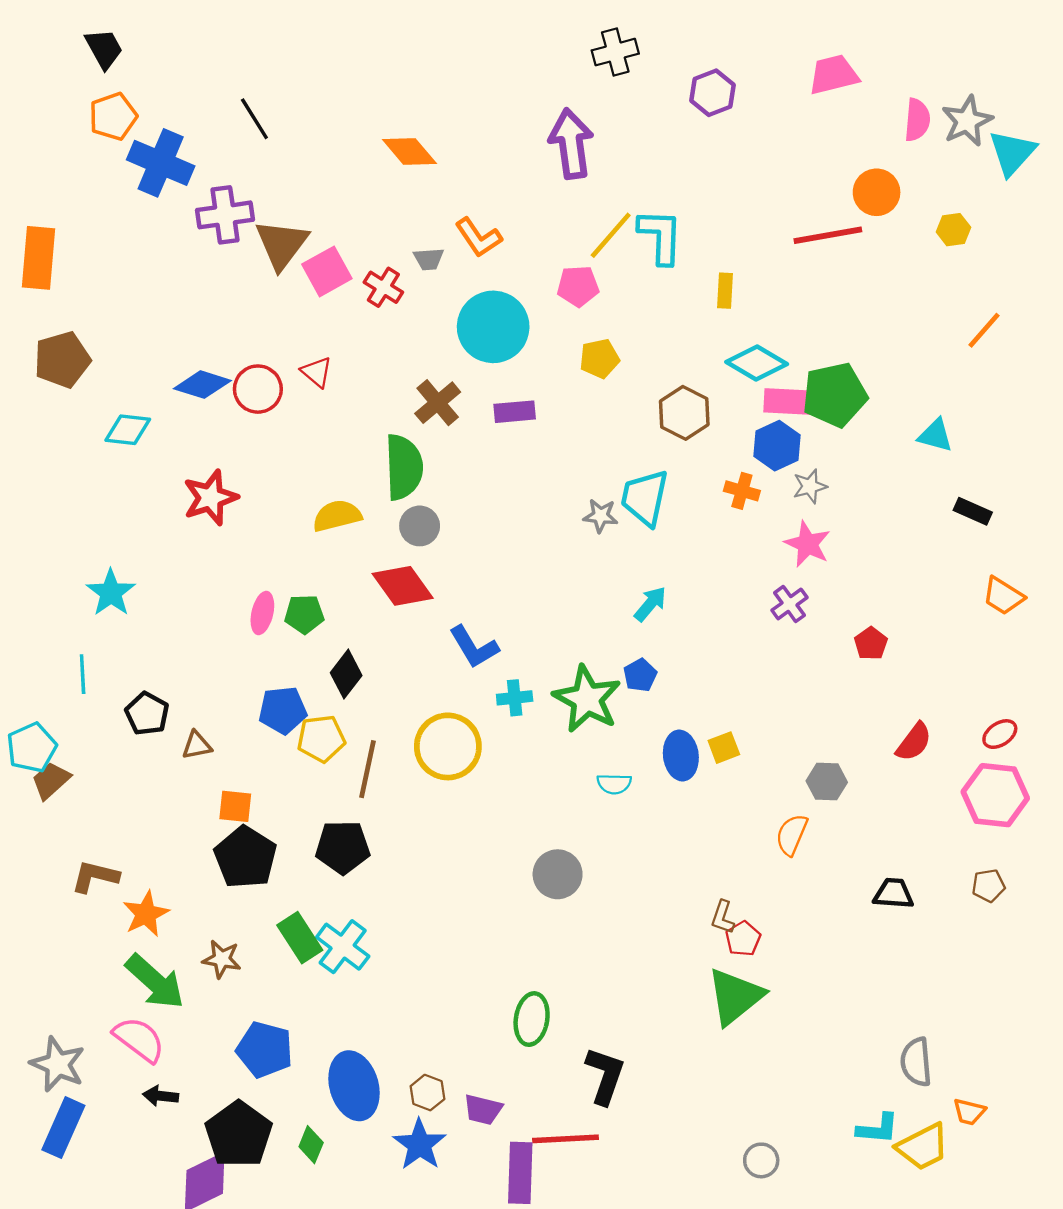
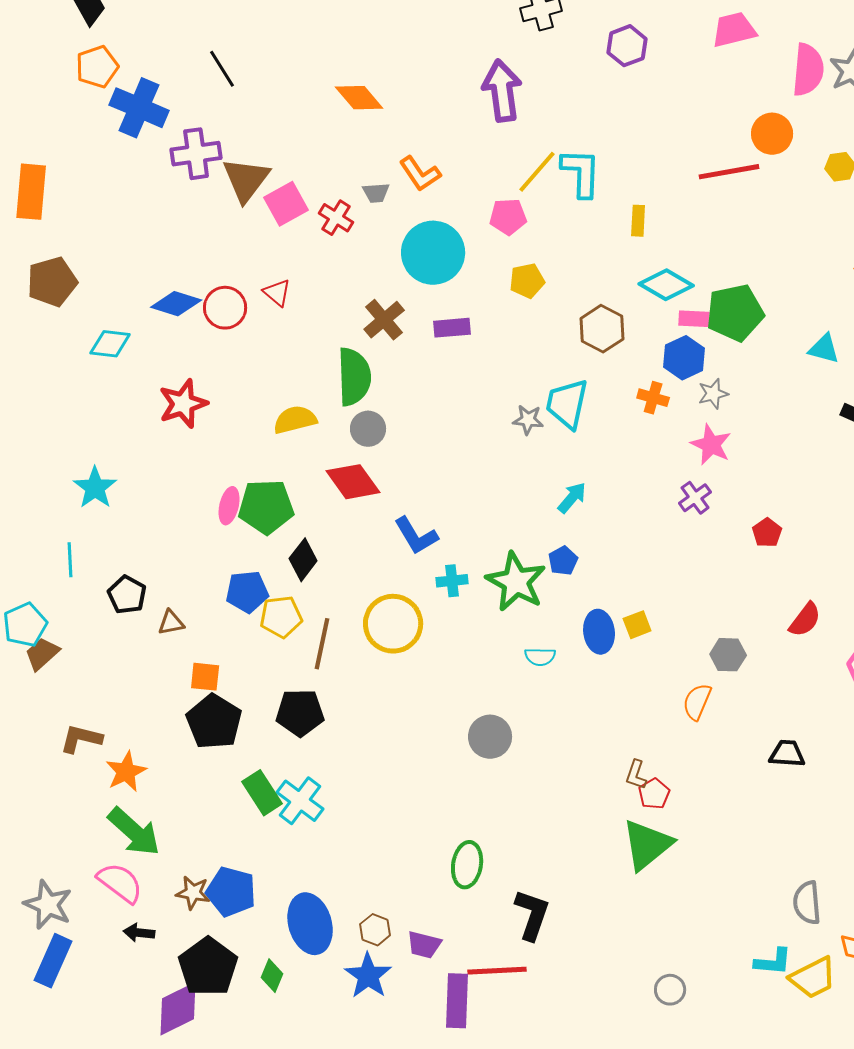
pink semicircle: (917, 120) -> (808, 70), size x1.4
pink rectangle: (788, 402) -> (694, 319), size x0.7
green pentagon: (304, 614) -> (266, 507), size x1.6
brown star: (222, 959) -> (193, 893), moved

